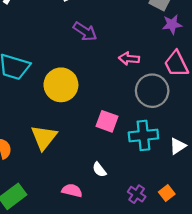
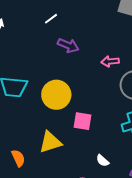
pink square: (107, 121) -> (83, 121), moved
yellow triangle: (44, 137) -> (50, 142), turned 45

